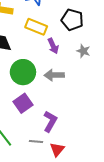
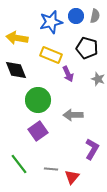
gray arrow: (54, 75) -> (73, 115), moved
purple L-shape: (50, 121) -> (92, 149), moved

